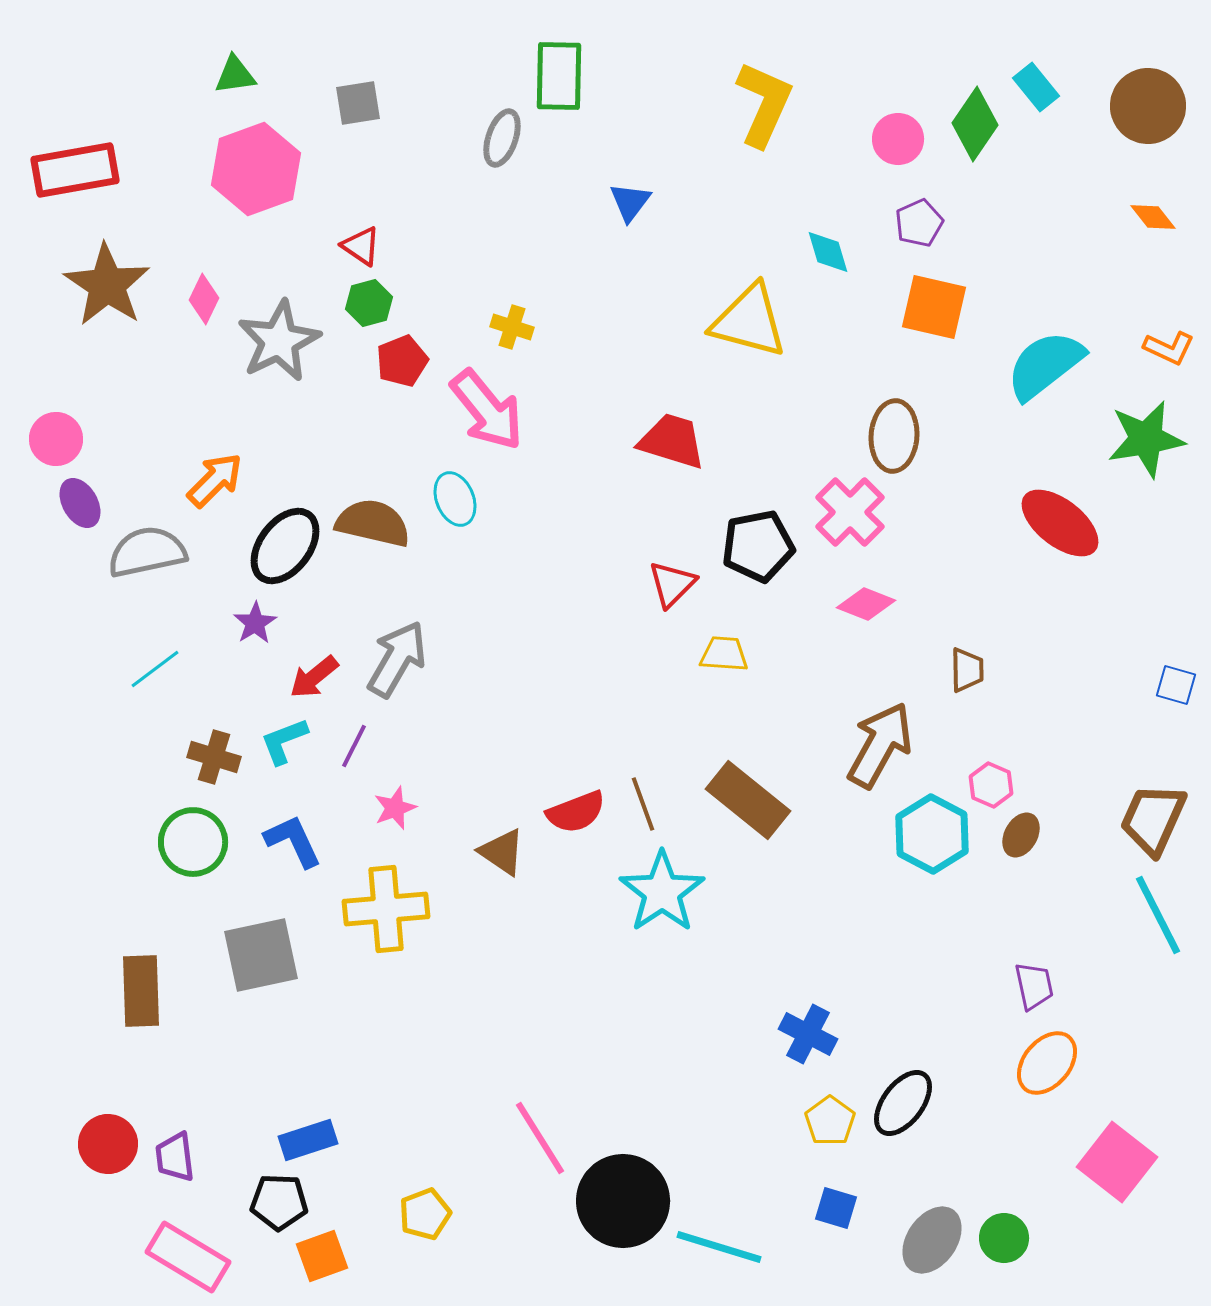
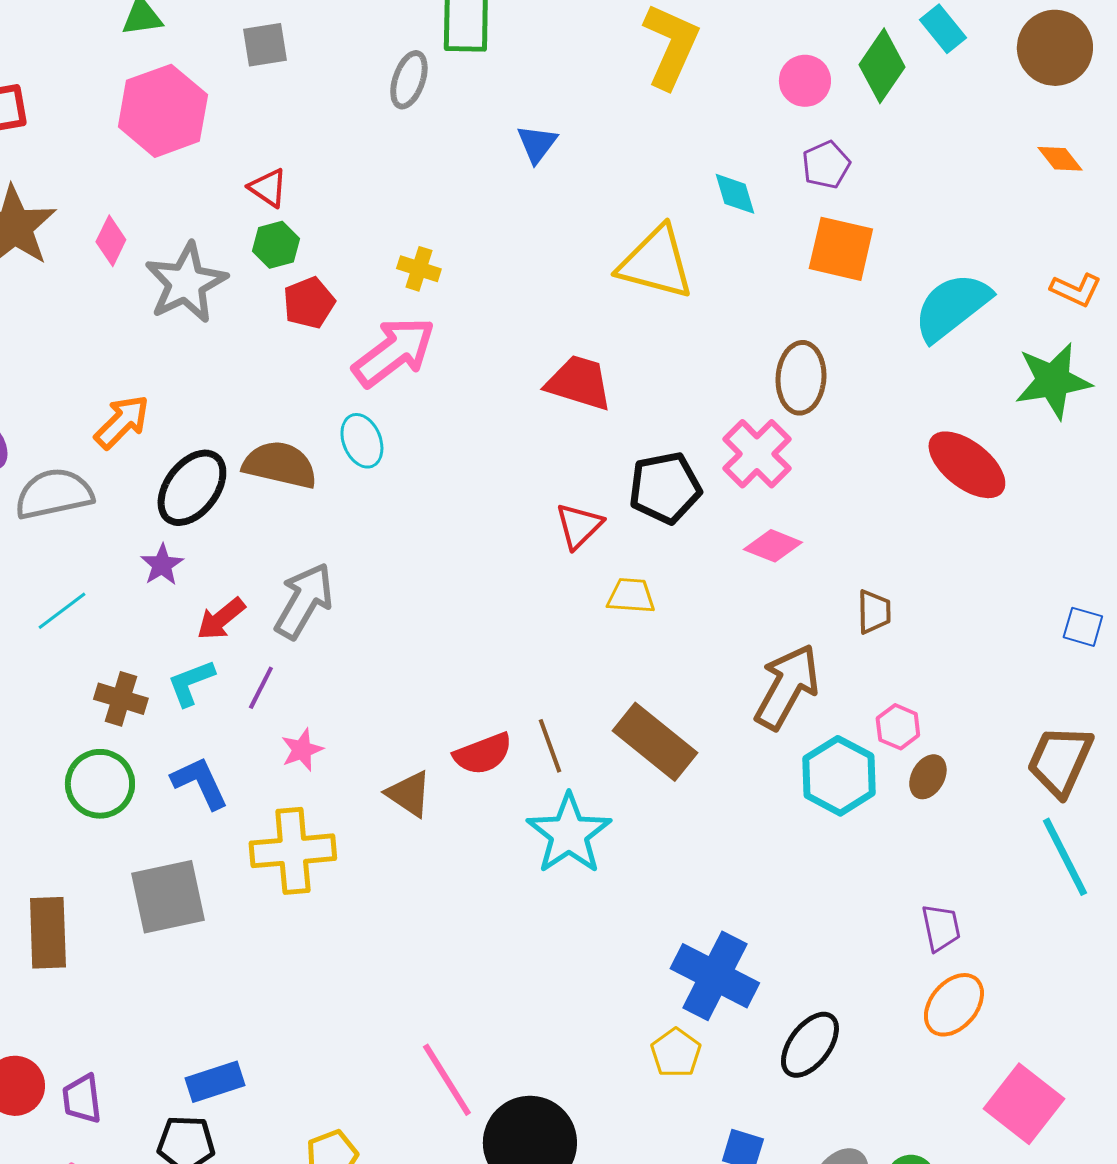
pink arrow: (487, 410) -> (394, 352), turned -88
blue cross: (808, 1034) -> (715, 976), size x1.5
yellow pentagon: (830, 1121) -> (676, 1053), moved

